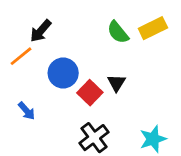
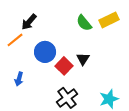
blue arrow: (27, 111) -> (19, 79), turned 56

